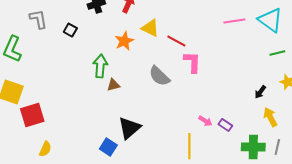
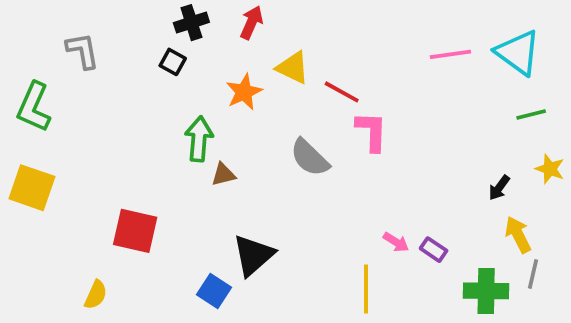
black square: (70, 30) -> (173, 62), moved
red square: (32, 115) -> (135, 231), moved, turned 30
gray line: (277, 147) -> (533, 274), moved

